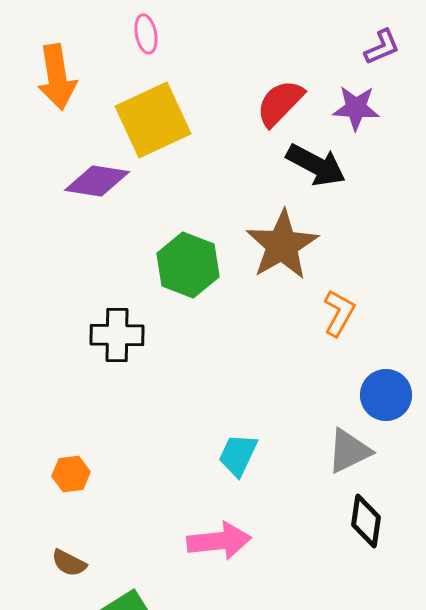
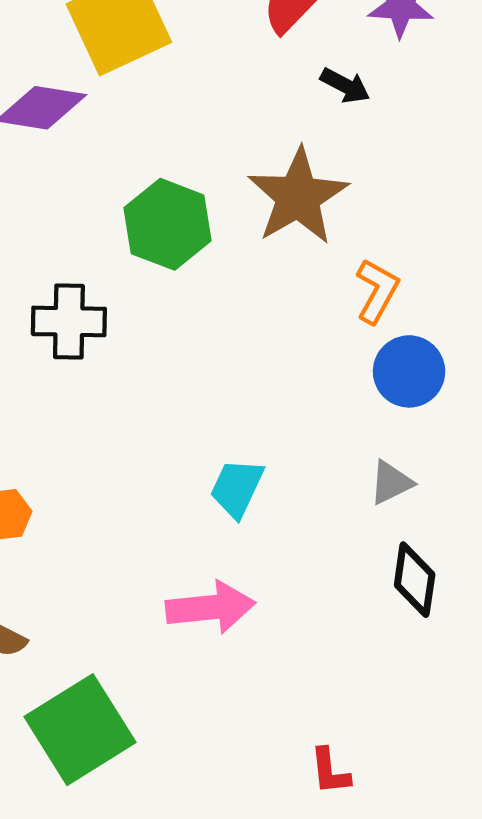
black arrow: (316, 165) -> (345, 86), size x0.6
blue circle: (386, 395) -> (409, 371), moved
gray triangle: (349, 451) -> (391, 483), size x0.7

